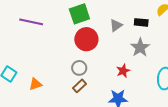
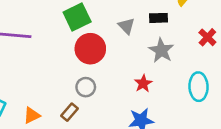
gray triangle: (116, 25) -> (126, 26), turned -32
brown rectangle: (79, 86) -> (70, 112), moved

